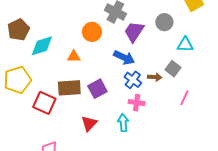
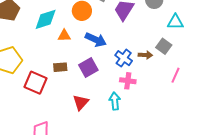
cyan diamond: (42, 46) -> (46, 19), moved
blue arrow: (124, 57) -> (96, 40), moved
brown rectangle: (69, 88) -> (60, 67), size x0.6

